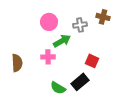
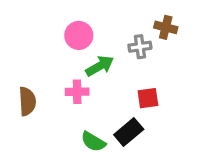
gray cross: (80, 25) -> (140, 47), moved
red square: (92, 61) -> (148, 98), turned -32

